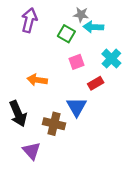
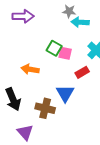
purple arrow: (29, 20) -> (23, 16), turned 75
green square: (66, 34) -> (54, 48), moved
pink square: (77, 62) -> (65, 53), turned 32

